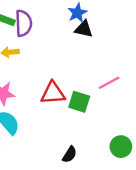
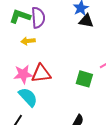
red triangle: (53, 93) -> (41, 74), moved

